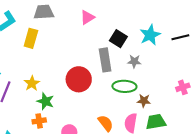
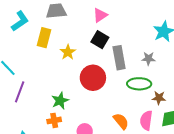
black square: (118, 39) -> (100, 40), moved
yellow star: (32, 83) -> (68, 52), moved
green star: (45, 101) -> (60, 101), turned 30

